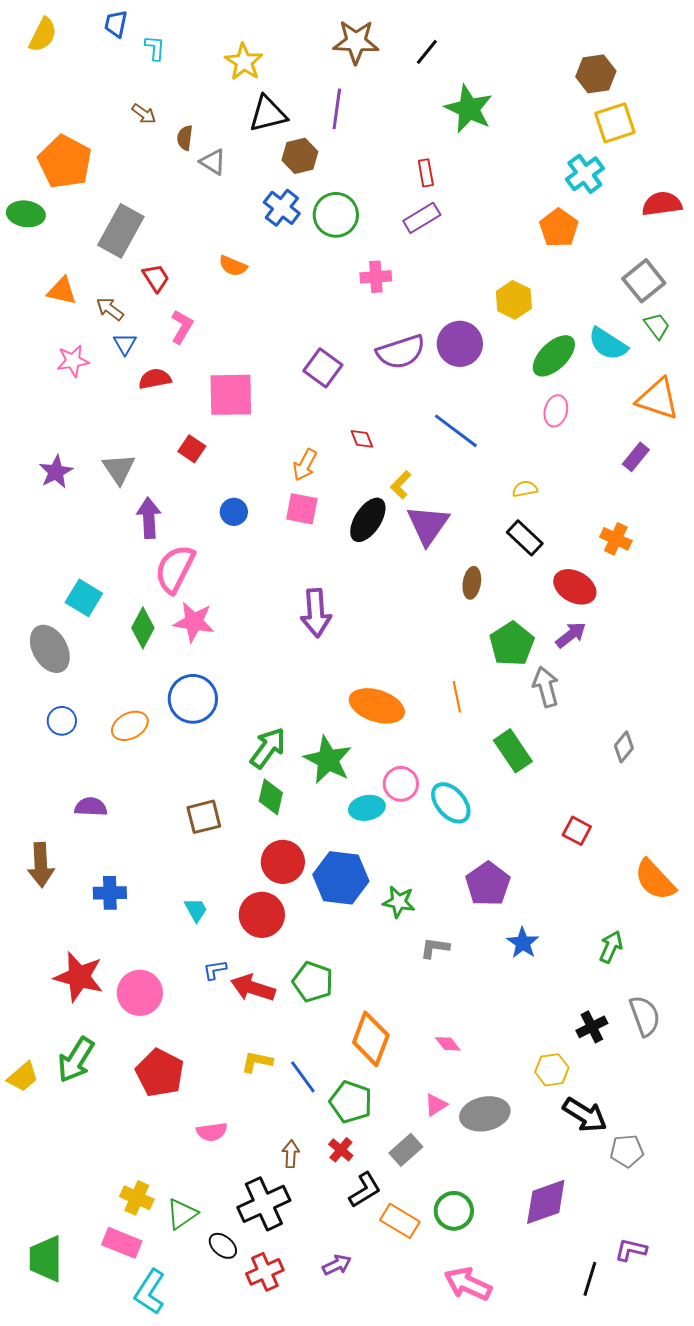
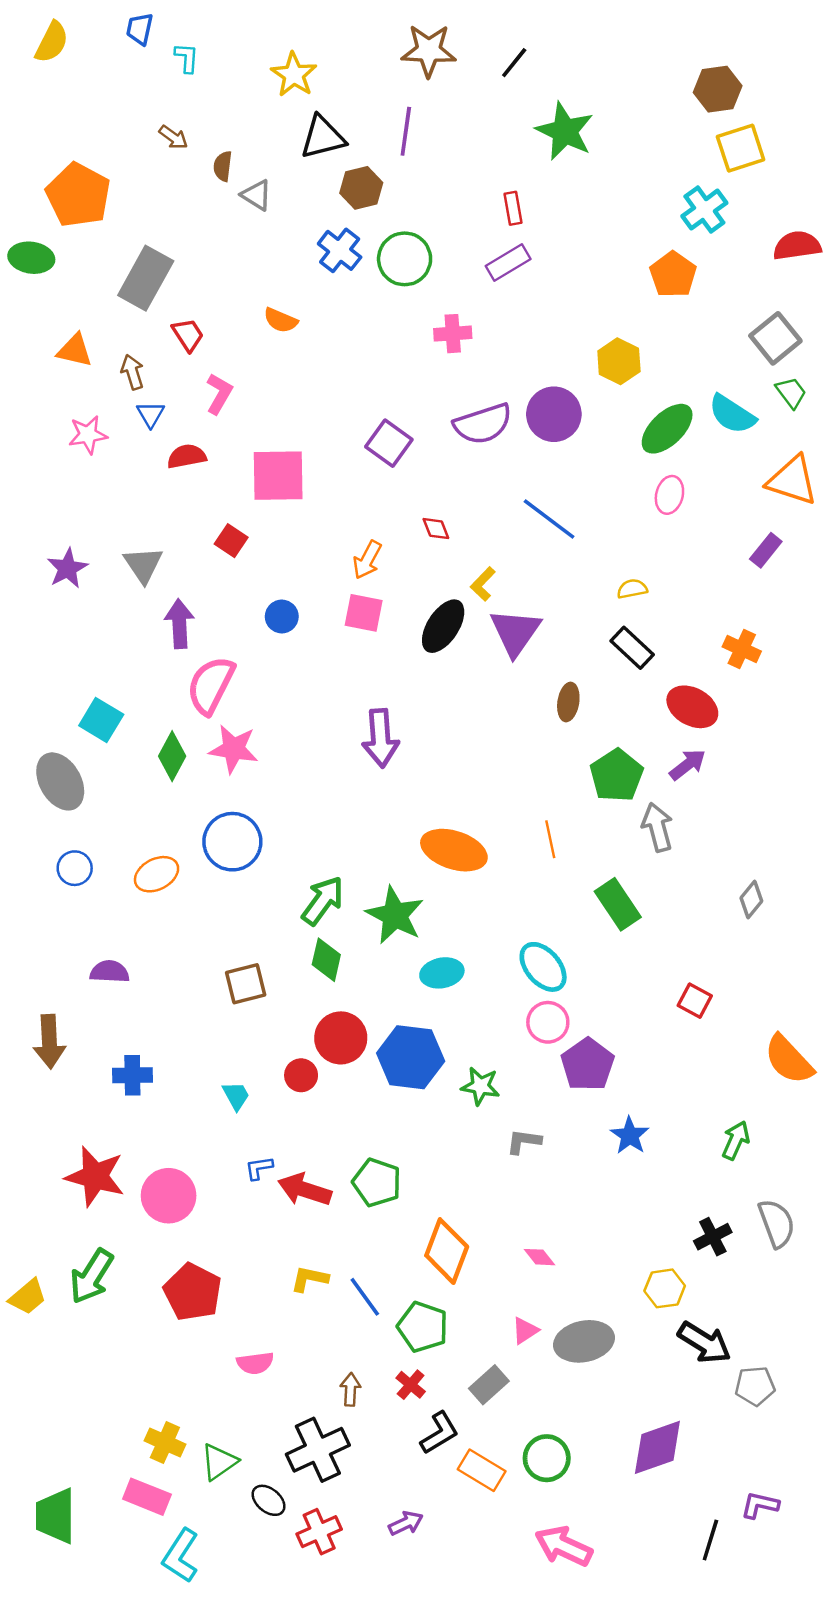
brown arrow: (110, 309) -> (132, 372), turned 36
pink circle: (401, 784) -> (548, 1022), moved
red circle: (262, 915) -> (301, 1075), moved, size x0.6

